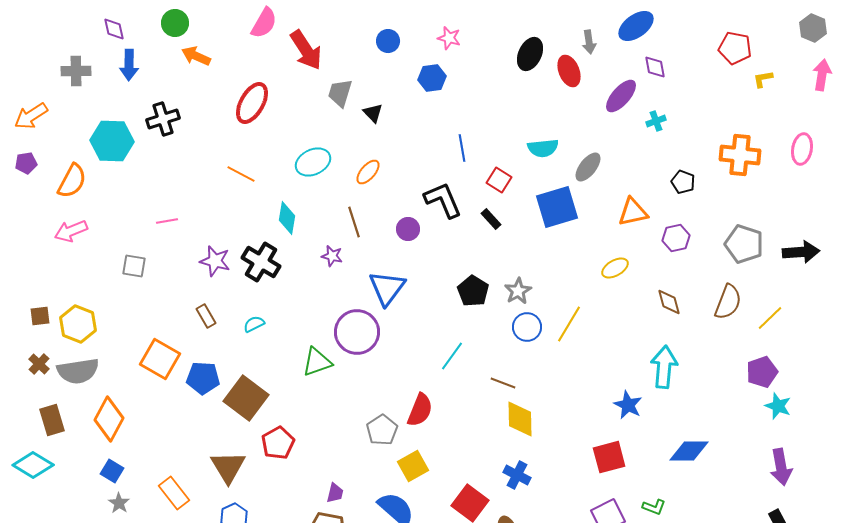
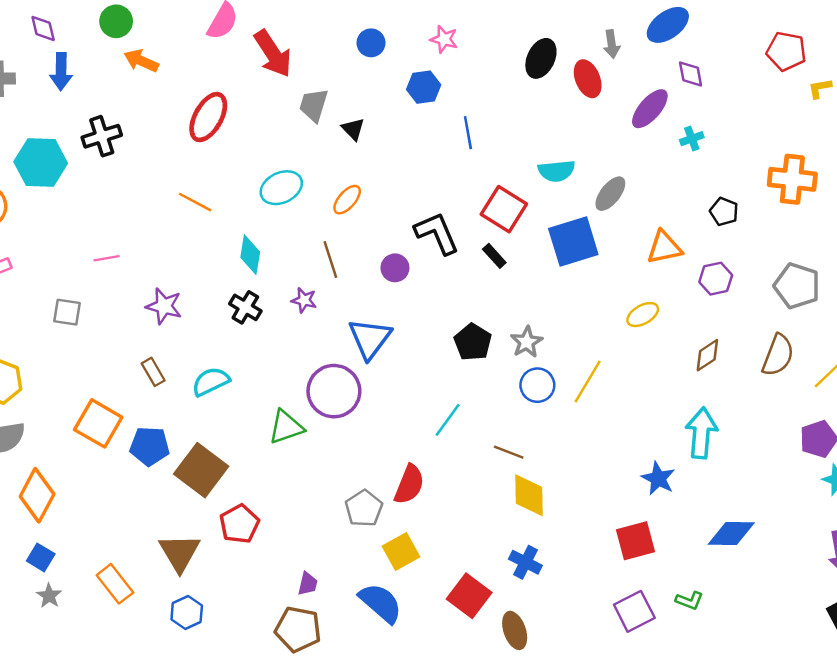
blue line: (462, 148) -> (468, 133), moved
red square: (499, 180) -> (504, 209), size x1.5
black cross: (261, 262) -> (245, 307), moved, size x0.7
brown diamond: (669, 302) -> (707, 355), turned 72
cyan semicircle: (254, 324) -> (211, 382), size x1.5

